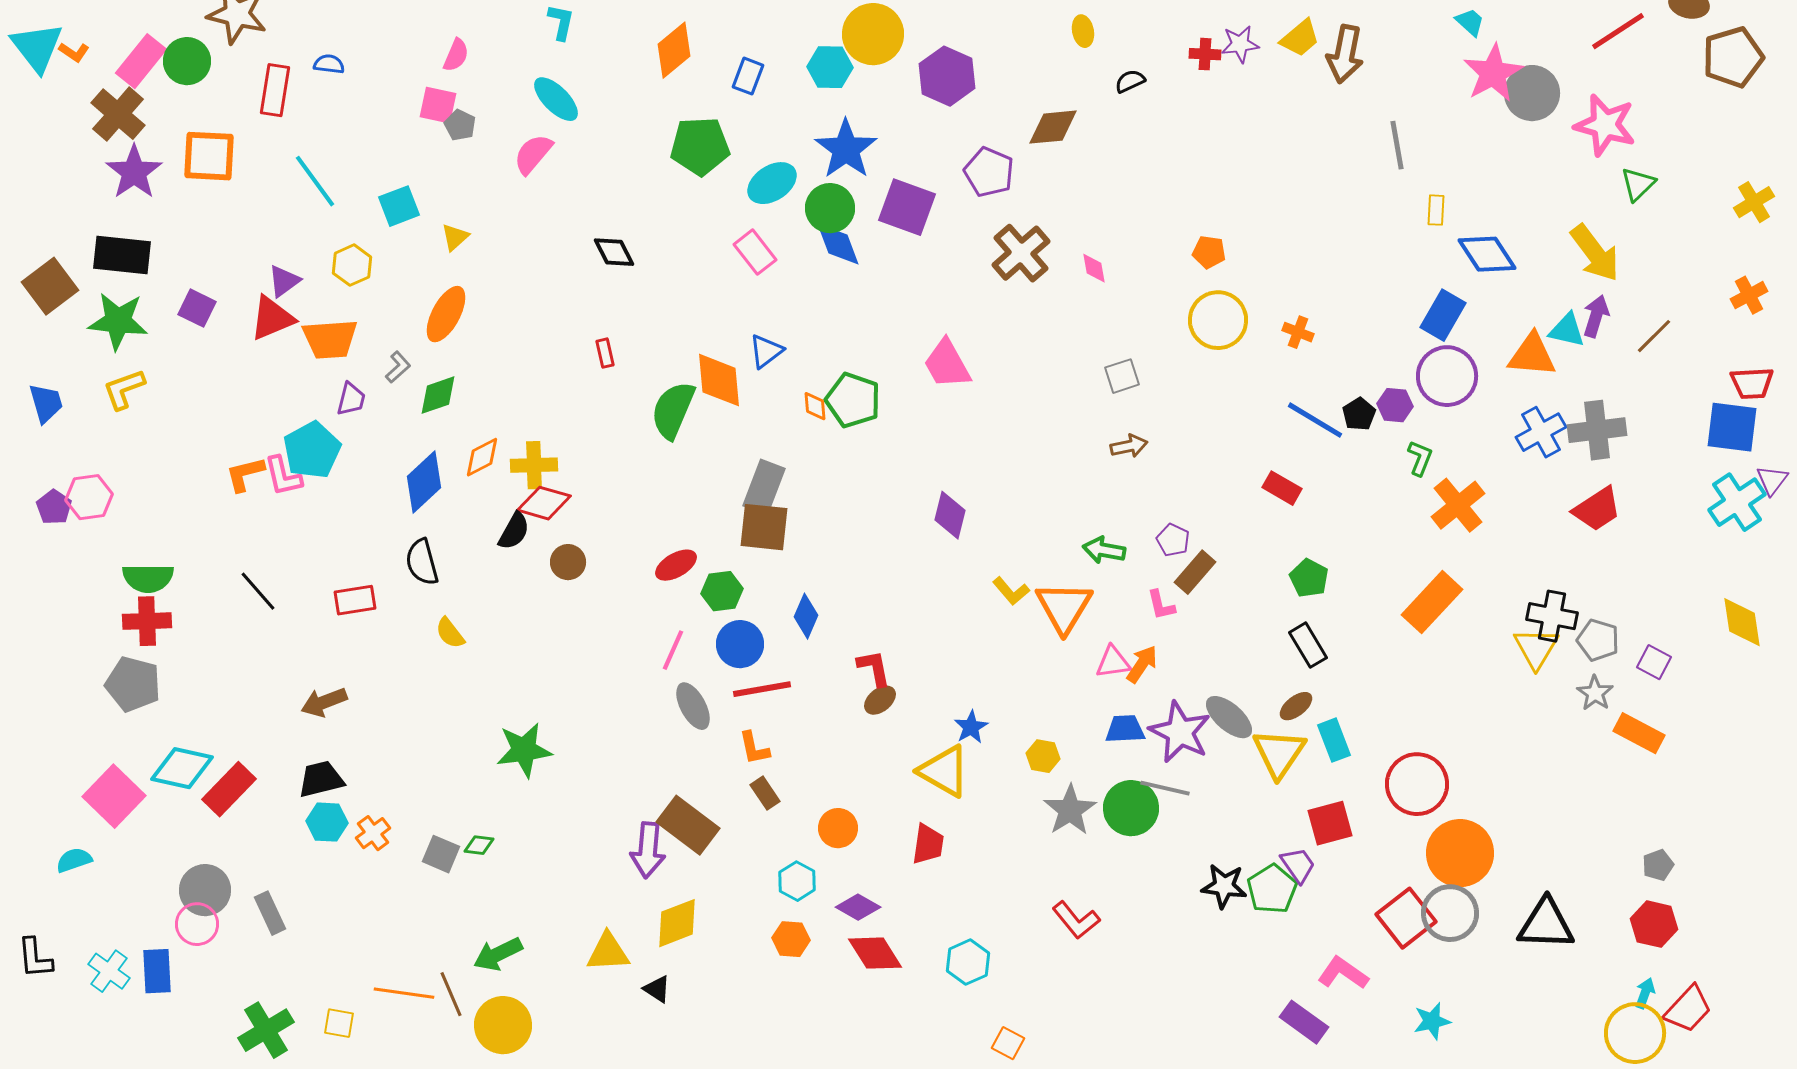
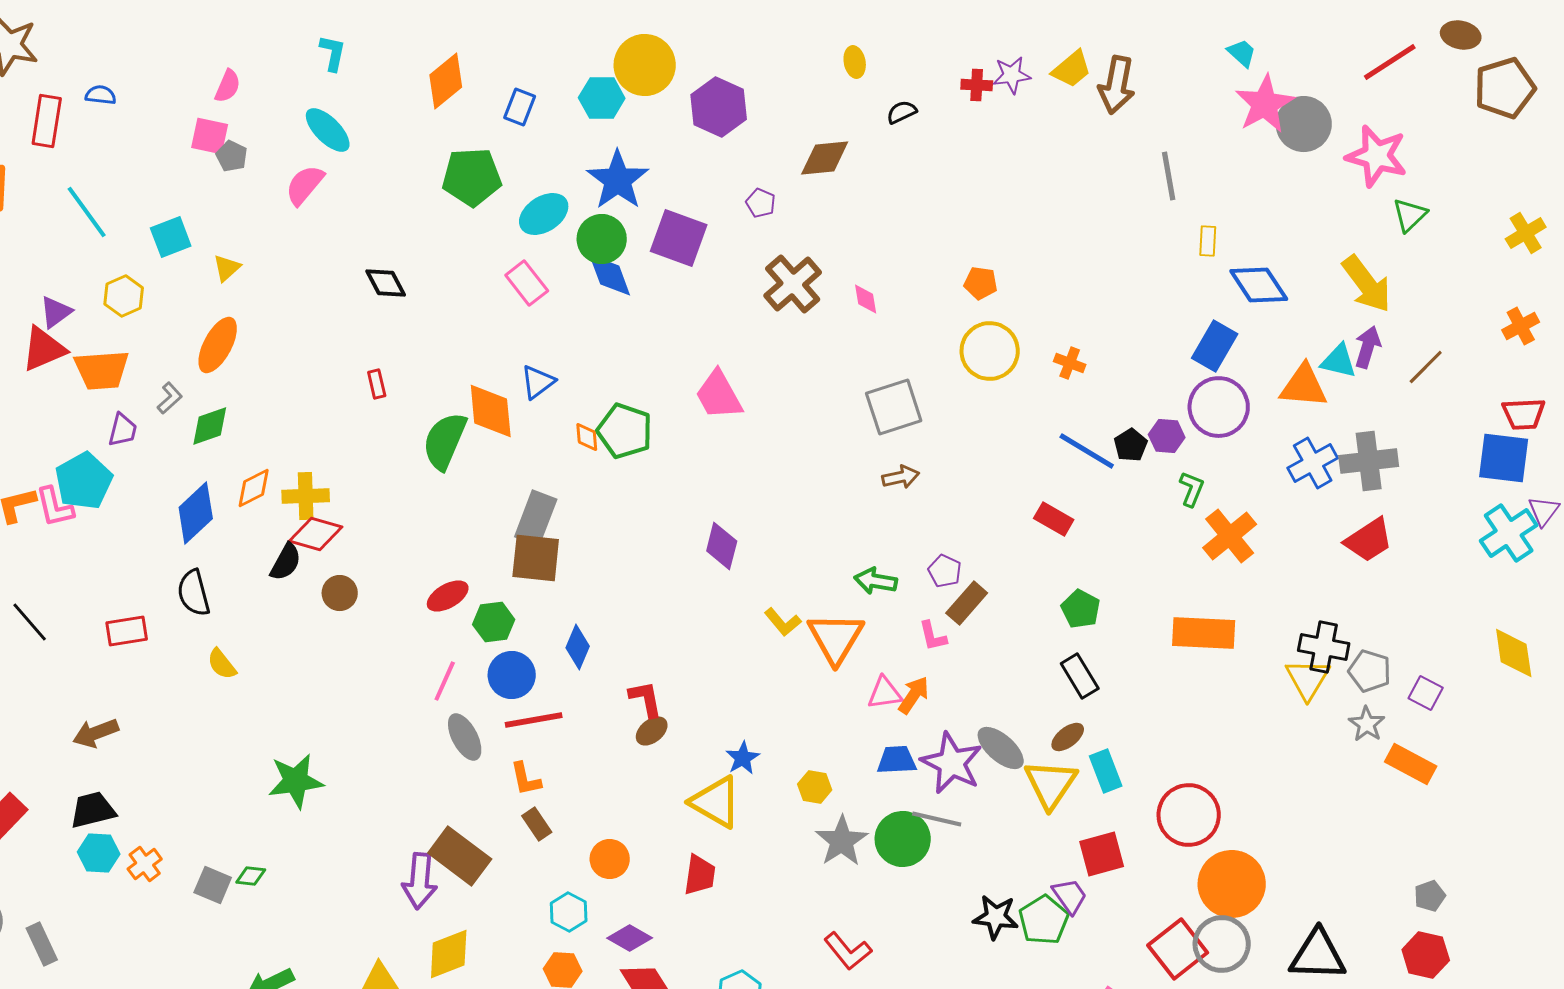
purple pentagon: (989, 172) -> (761, 203), size x0.6
gray square: (1122, 376) -> (894, 407), size x1.6
orange rectangle: (1432, 602) -> (1204, 633), turned 50

